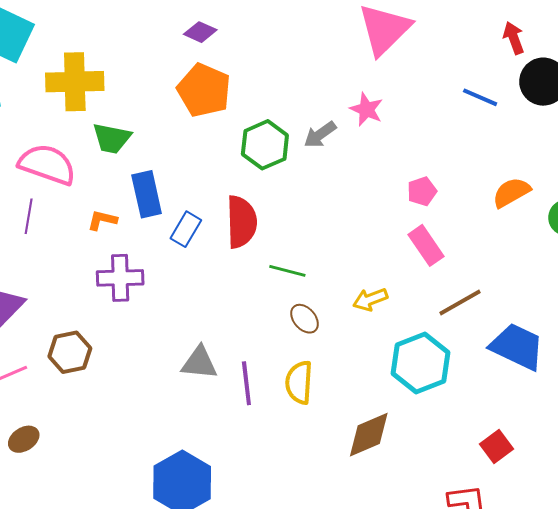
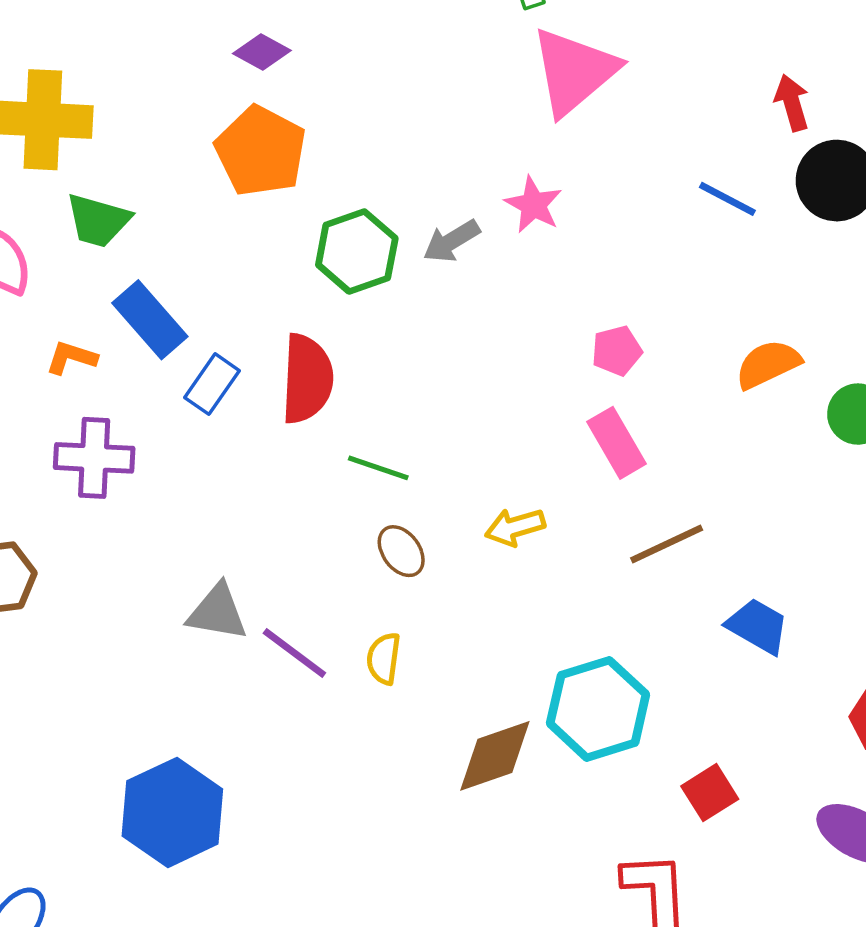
blue rectangle: (147, 194) -> (150, 320), turned -33
blue trapezoid: (517, 347) -> (758, 626), size x0.7
cyan hexagon: (421, 363) -> (598, 709), moved
yellow semicircle: (299, 382) -> (384, 658), size x0.7
purple line: (246, 383) -> (294, 653), turned -51

